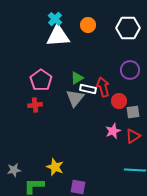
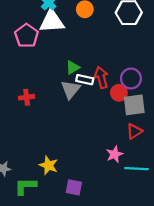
purple circle: (130, 70) -> (131, 79), moved
pink pentagon: (41, 80) -> (27, 36), moved
gray square: (133, 112) -> (134, 105), size x1.5
pink star: (113, 131) -> (114, 154), moved

